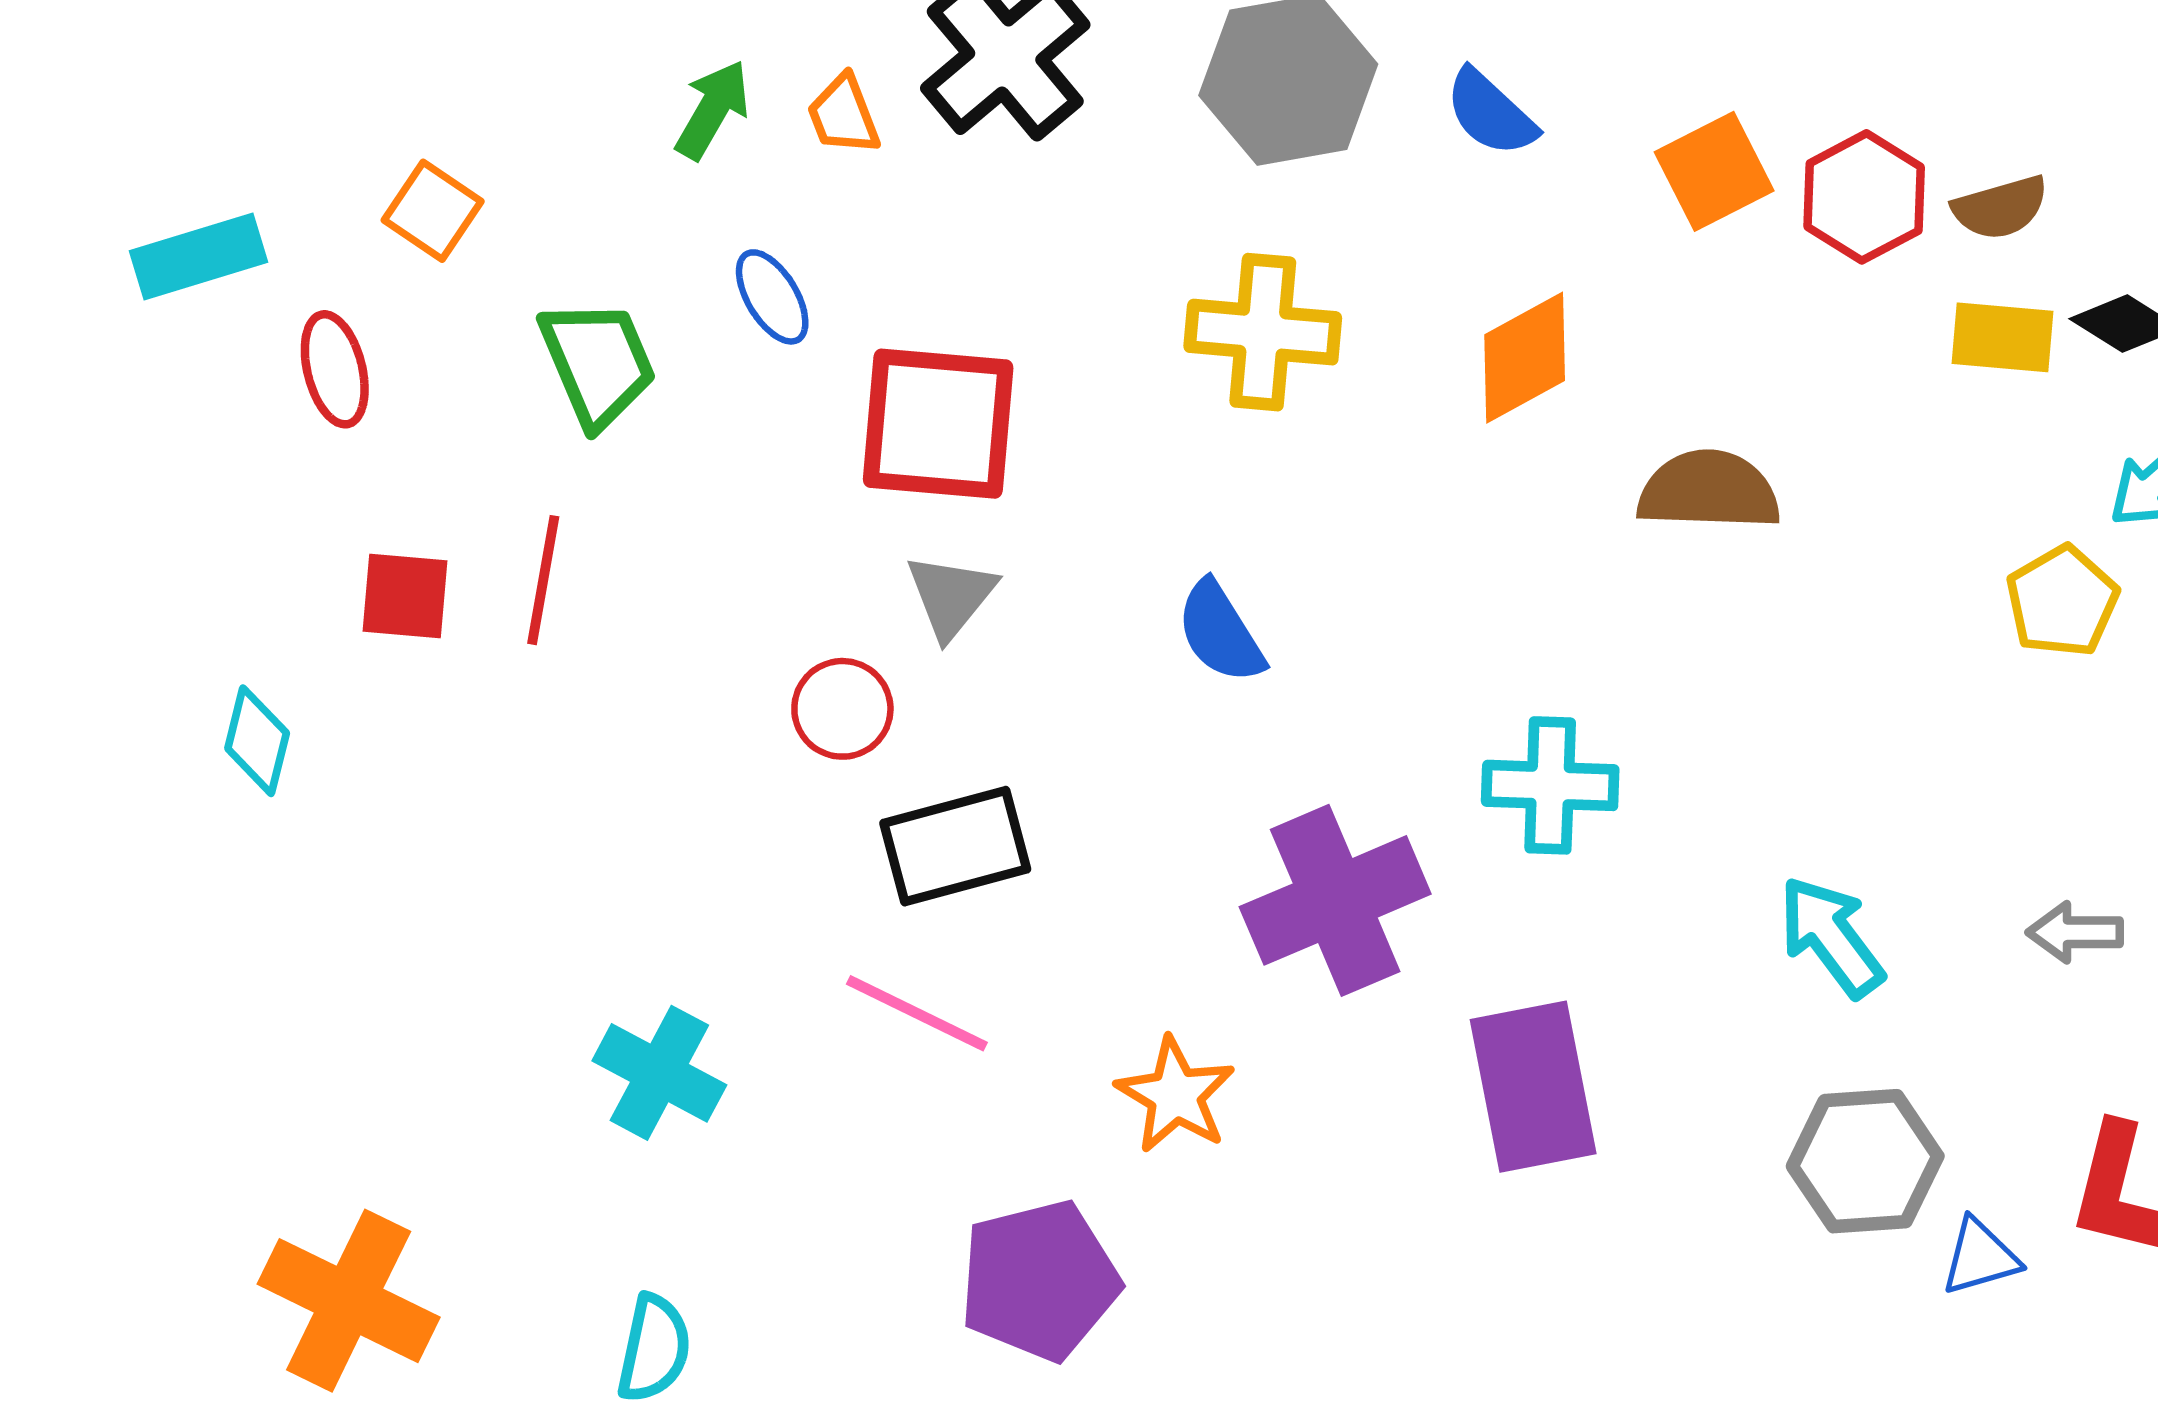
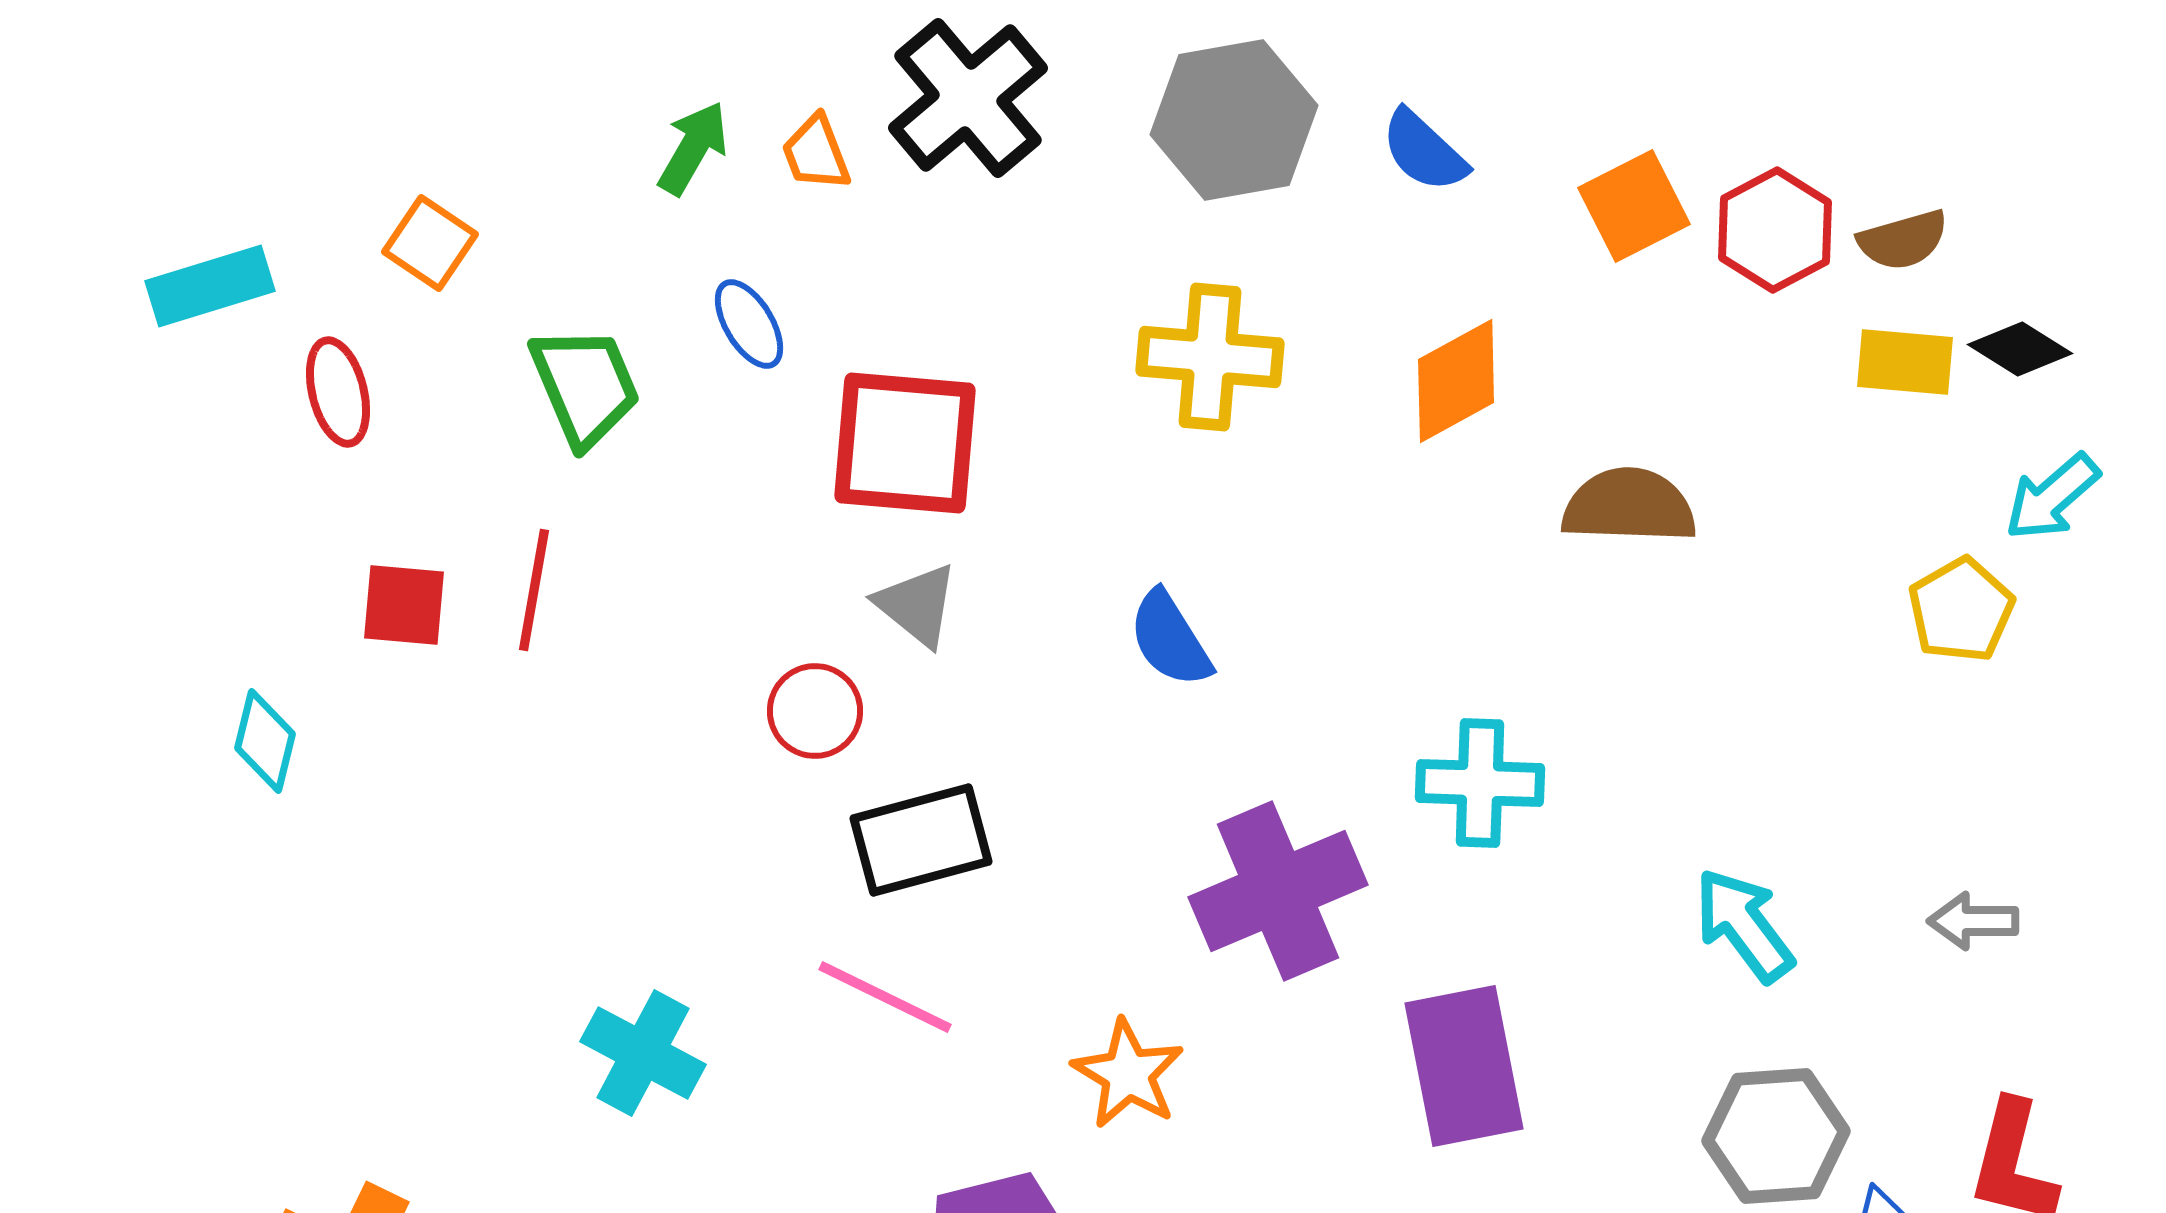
gray triangle: (951, 596) -> (917, 605), turned -30

